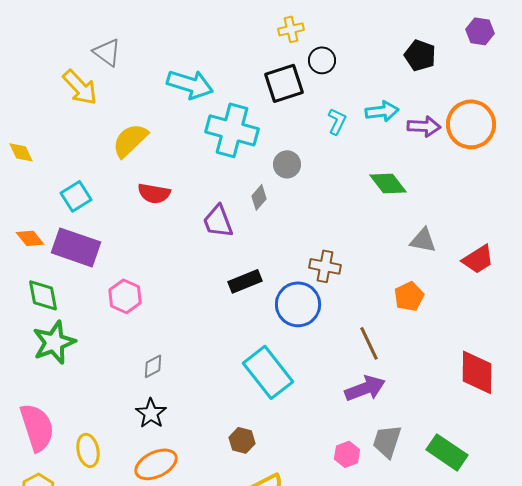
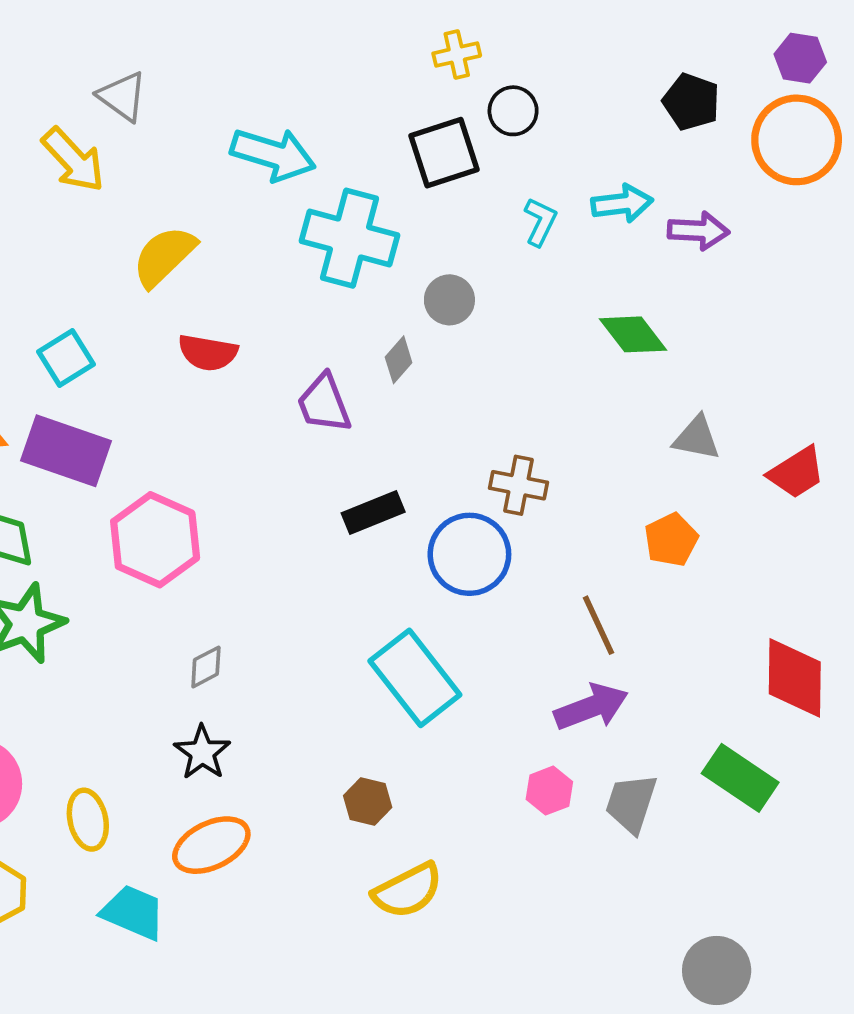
orange circle: (471, 124) -> (797, 140), moved
pink hexagon: (125, 296) -> (155, 540), size x1.5
green rectangle: (447, 452) -> (740, 778), moved
pink hexagon: (347, 454) -> (549, 791), moved

